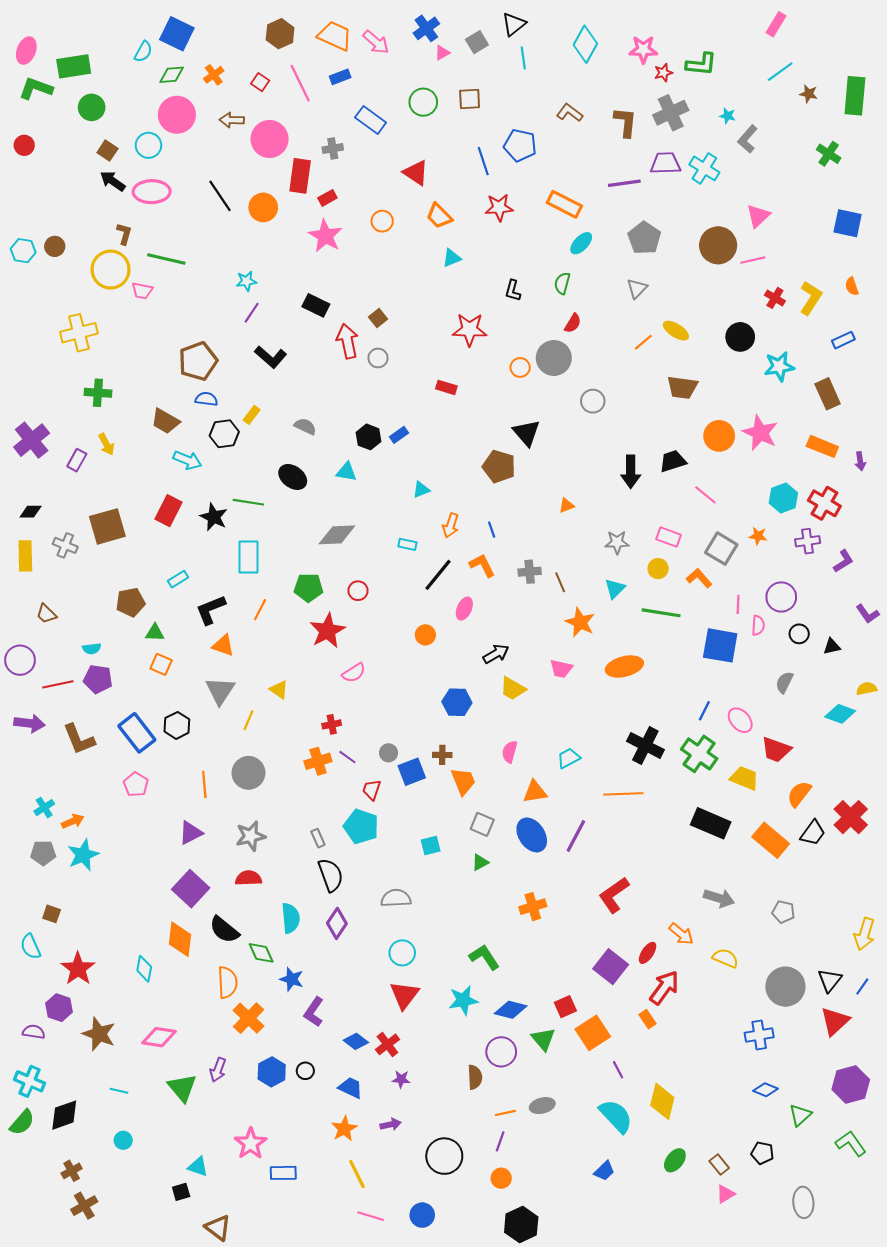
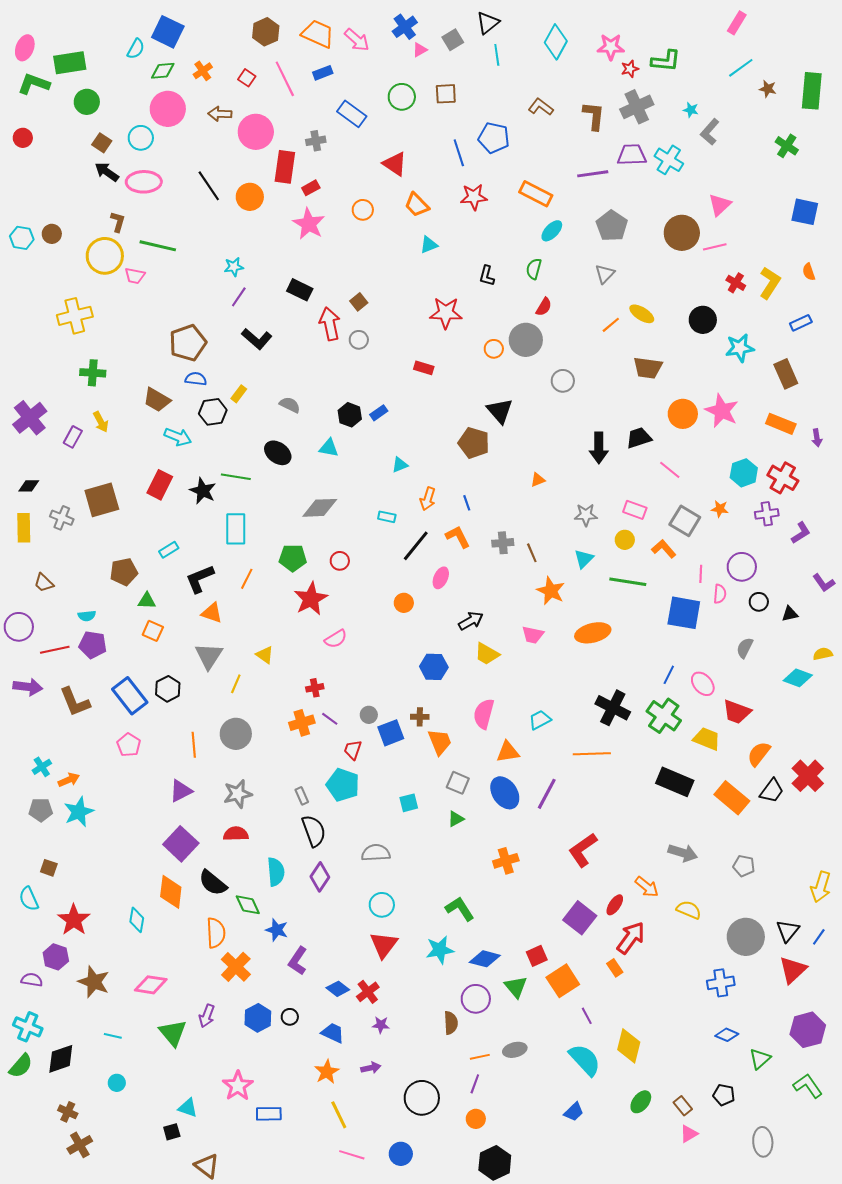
pink semicircle: (510, 752) -> (484, 714), size x1.4
brown cross: (72, 1171) -> (68, 1112), turned -36

